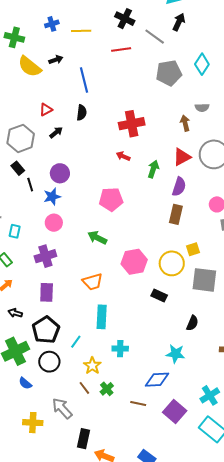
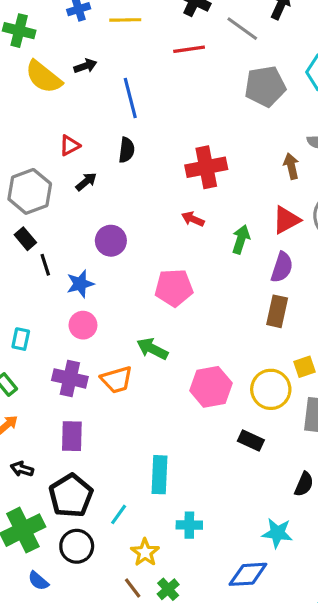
purple circle: (60, 173) -> (111, 241), moved
purple cross: (45, 256) -> (70, 378), turned 30
orange trapezoid: (93, 282) -> (117, 380), moved

